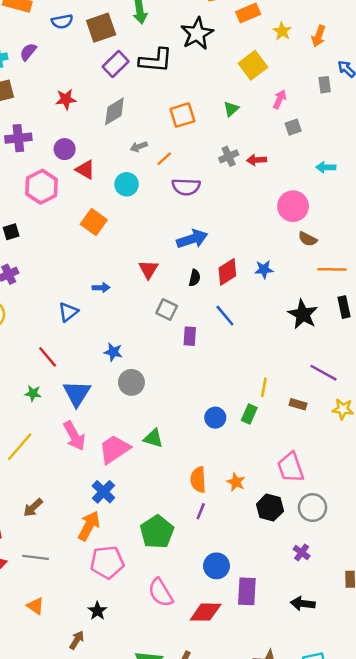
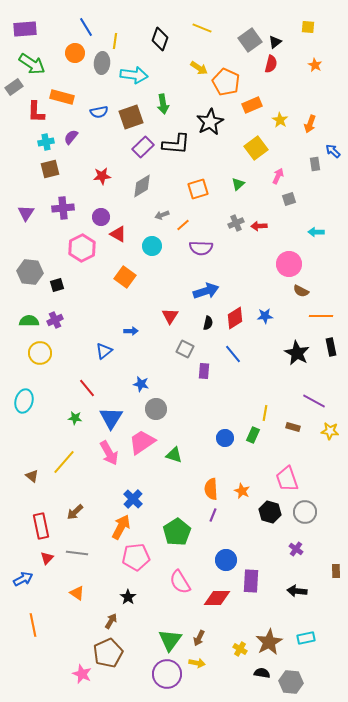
pink trapezoid: (114, 449) -> (142, 442), moved

